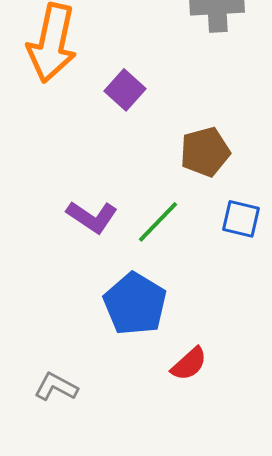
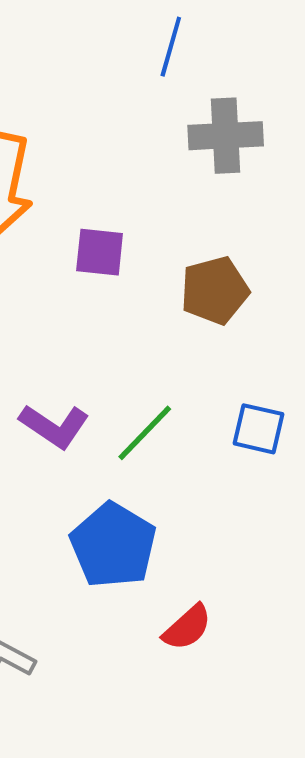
purple square: (125, 90) -> (100, 252), turned -36
brown pentagon: (205, 152) -> (215, 290), moved

